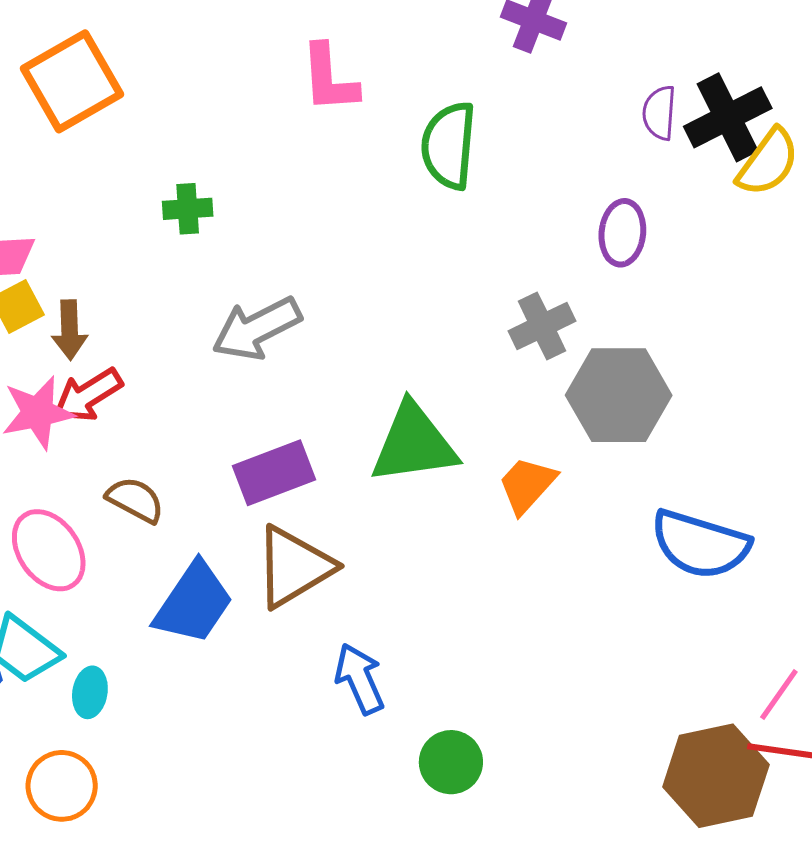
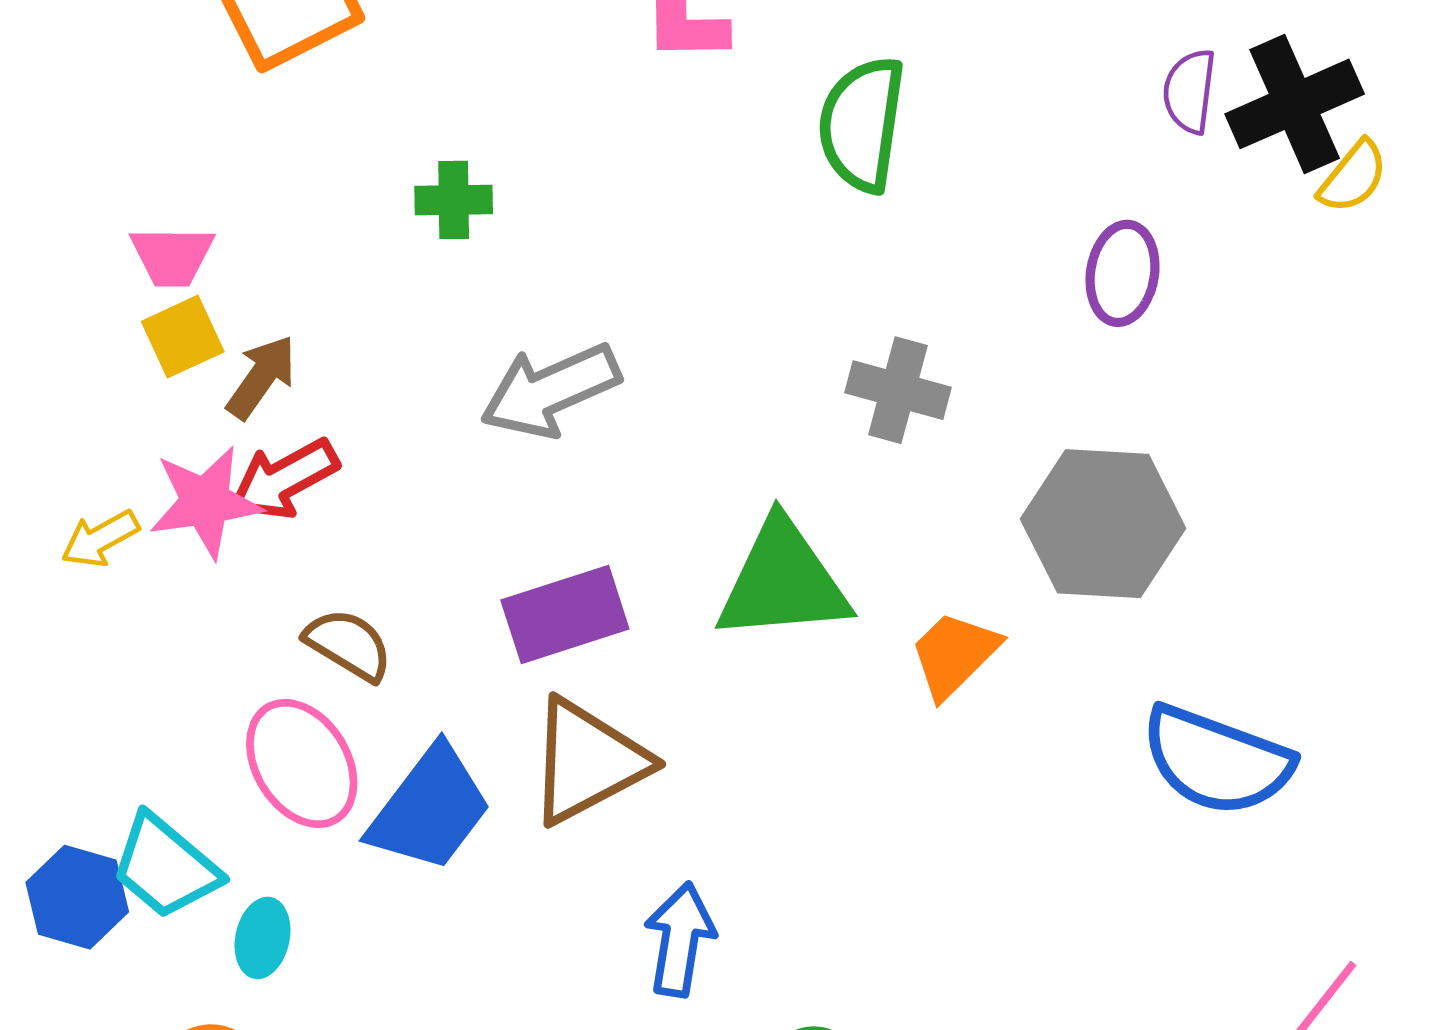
yellow semicircle: (768, 162) -> (1353, 177), size x0.7
gray cross: (542, 326) -> (898, 390), moved, turned 38
brown arrow: (70, 330) -> (261, 377), turned -146
pink ellipse: (49, 550) -> (302, 763), moved
blue arrow: (360, 679) -> (680, 939), turned 30

